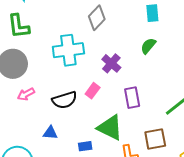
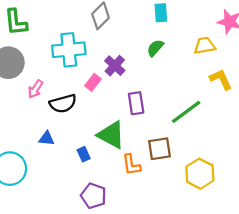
pink rectangle: (93, 91) -> (93, 82), moved
pink arrow: (26, 94) -> (35, 89), moved, turned -30
blue rectangle: (85, 146) -> (84, 154), turned 72

